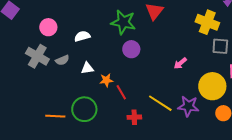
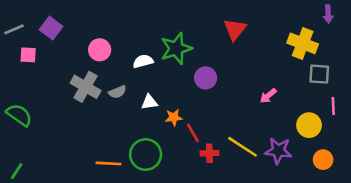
green star: (123, 22) -> (176, 49), moved, turned -30
yellow circle: (212, 86) -> (309, 125), size x0.7
red cross: (134, 117) -> (209, 153), moved

